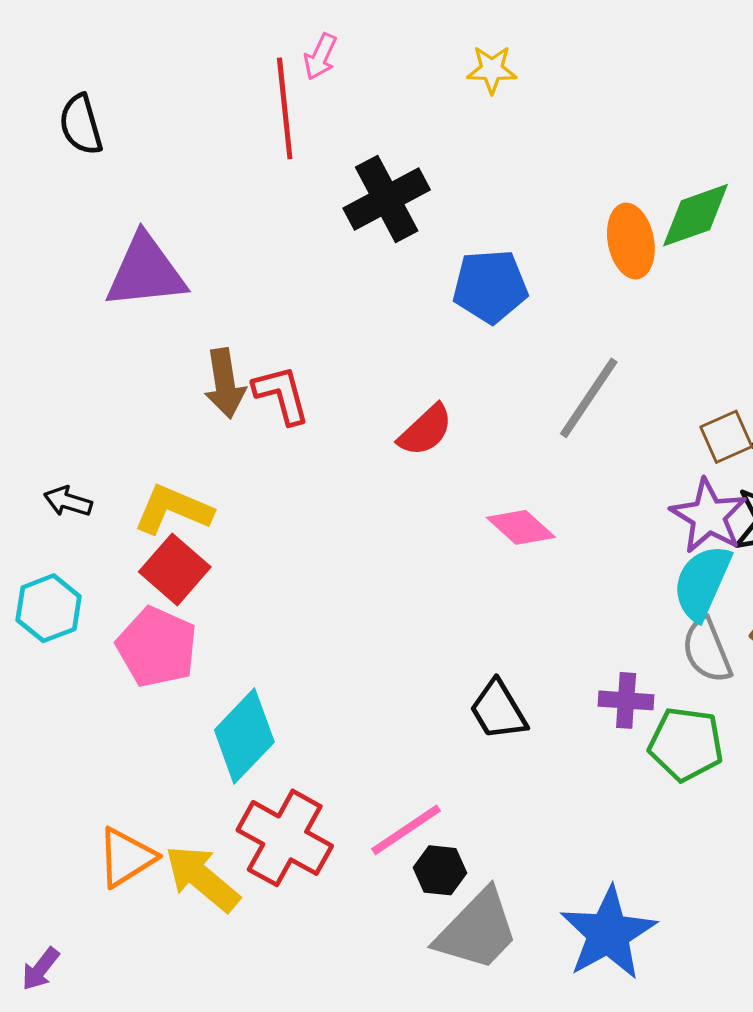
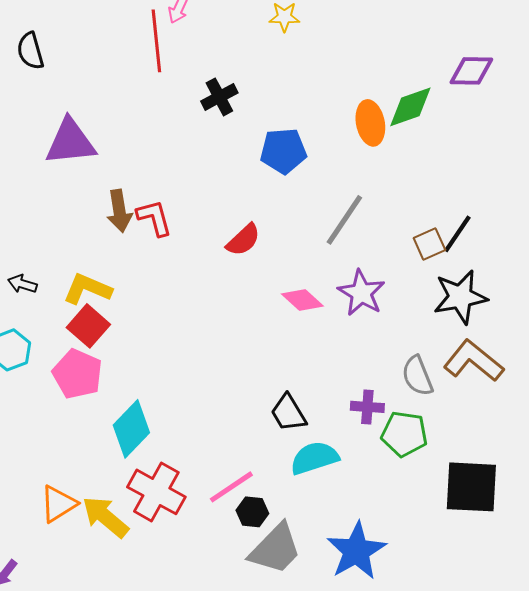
black cross: (387, 199) -> (219, 97), size x0.7
purple star: (709, 516) -> (361, 293), moved
cyan semicircle: (702, 582) -> (314, 458), moved, turned 48

